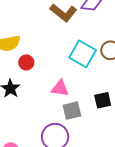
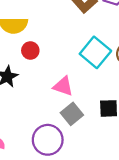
gray square: (72, 111) -> (72, 114), turned -36

